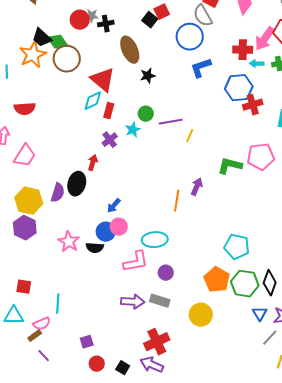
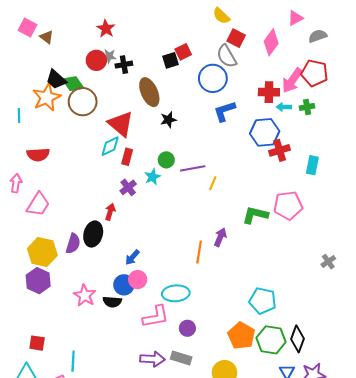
black square: (150, 20) -> (170, 60), turned 35

